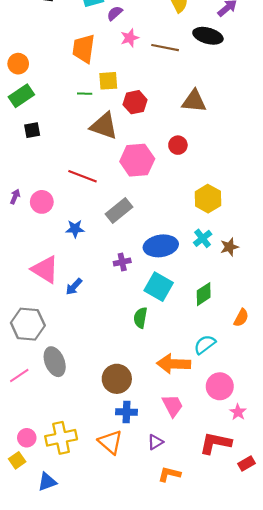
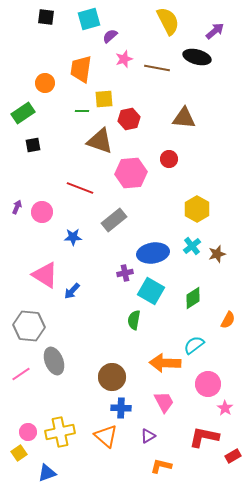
orange circle: (18, 64) -> (45, 83), moved
purple cross: (122, 262) -> (125, 273), moved

